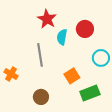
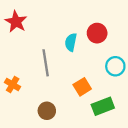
red star: (47, 19) -> (16, 22), moved

